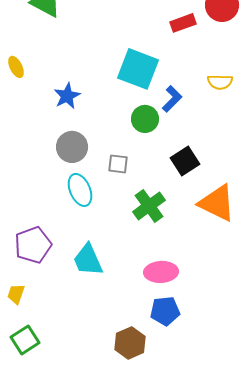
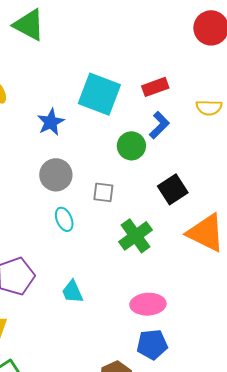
red rectangle: (183, 23) -> (155, 87), moved
cyan square: (138, 69) -> (99, 94), moved
cyan ellipse: (80, 190) -> (64, 219), size x0.7
cyan trapezoid: (88, 260) -> (72, 292), size x0.7

